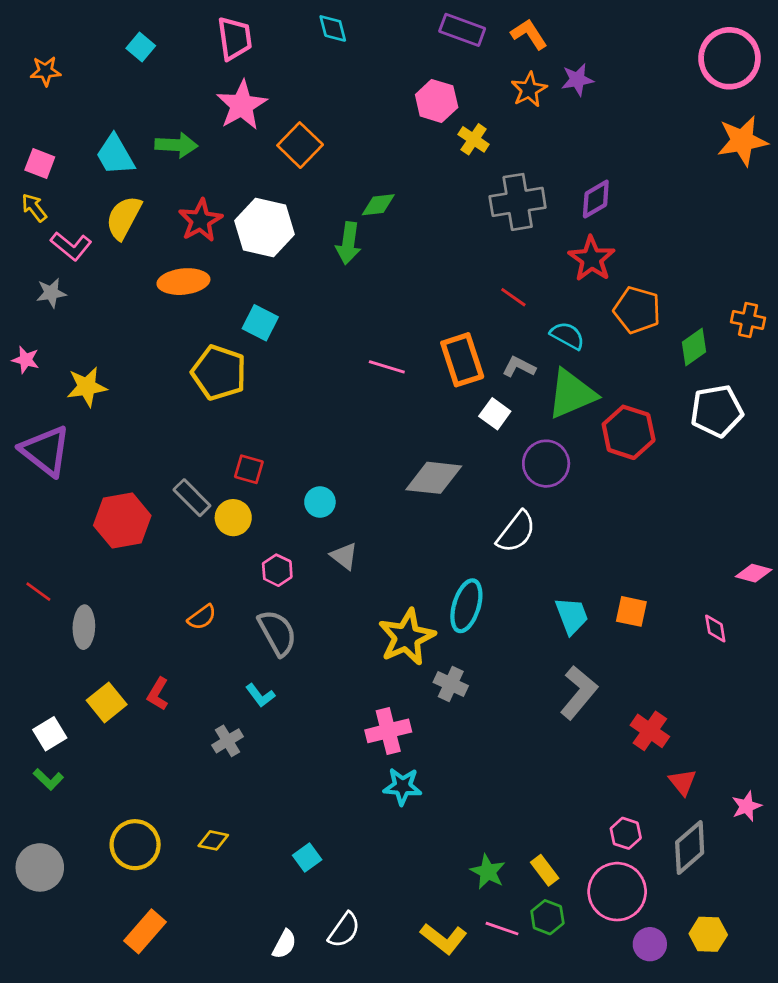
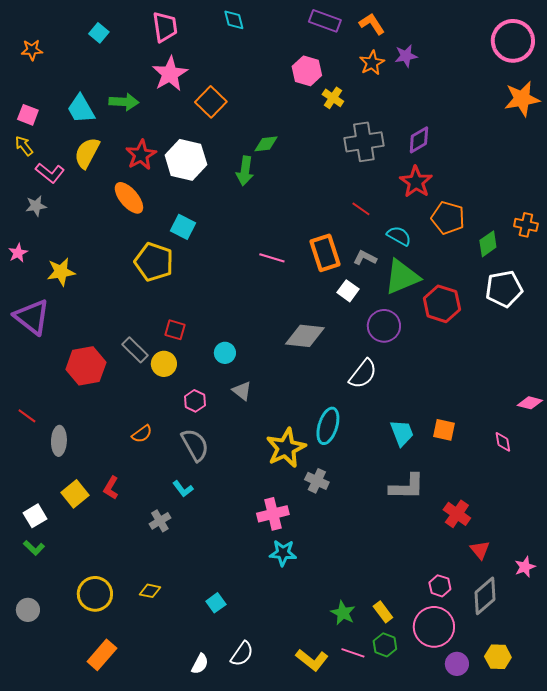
orange ellipse: (183, 282) -> (129, 198), turned 56
pink star: (26, 360) -> (18, 253), turned 30
gray L-shape: (579, 693) -> (407, 487), turned 51
gray circle: (40, 867) -> (28, 610), size x0.7

